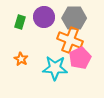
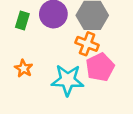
orange cross: (70, 40) -> (87, 44), size x0.7

